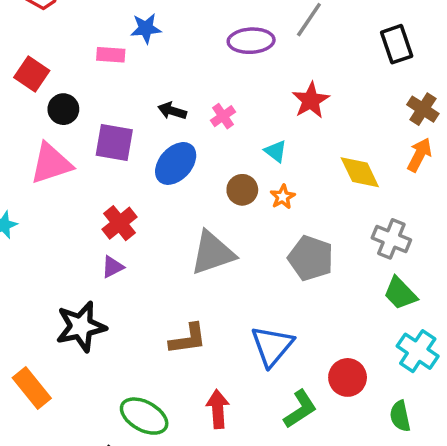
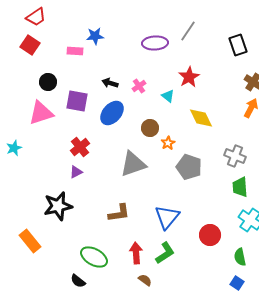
red square: (32, 74) -> (30, 45), moved
cyan triangle: (276, 151) -> (168, 96), moved
yellow diamond: (360, 172) -> (201, 118), moved
orange star: (283, 197) -> (168, 143), moved
green trapezoid: (400, 293) -> (240, 187), turned 40
green L-shape: (300, 409) -> (165, 253), moved

